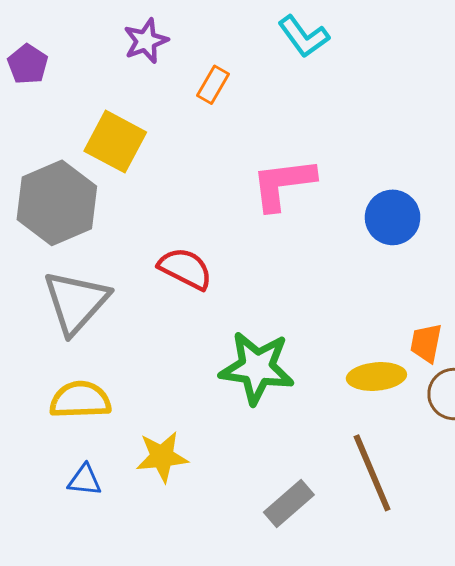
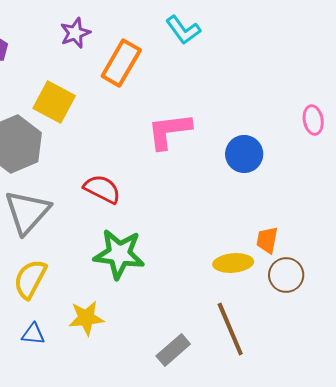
orange rectangle: (213, 85) -> (121, 63), size x1.8
green star: (257, 368) -> (119, 254), moved
yellow semicircle: (80, 400) -> (30, 279), turned -60

